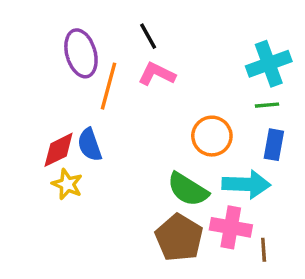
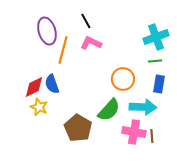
green semicircle: (188, 189) -> (109, 110), turned -80
brown pentagon: (179, 238) -> (78, 128), moved
brown line: (264, 250) -> (152, 136), moved

